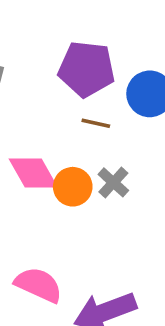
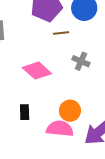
orange circle: (73, 187) -> (70, 111), moved

